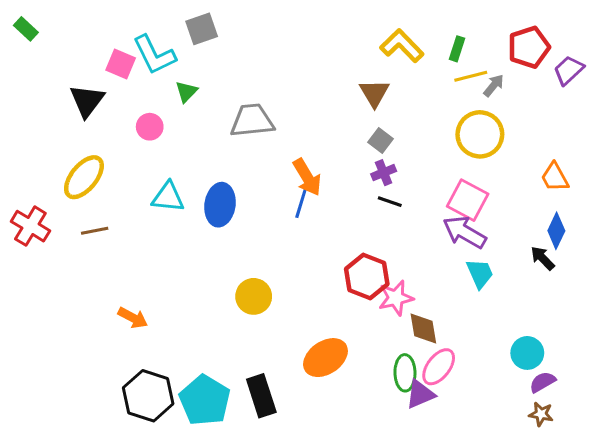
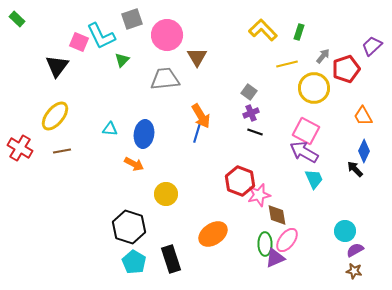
red pentagon: (529, 47) -> (346, 69), moved
yellow line: (471, 76) -> (287, 64), moved
brown triangle: (374, 93) -> (197, 57), moved
pink circle: (150, 127) -> (167, 35), moved, size x1.8
cyan triangle: (168, 197) -> (110, 129), size x0.7
orange arrow: (133, 318) -> (134, 164), moved
black hexagon: (148, 396) -> (129, 227), moved
cyan pentagon: (205, 400) -> (134, 262), size x0.7

